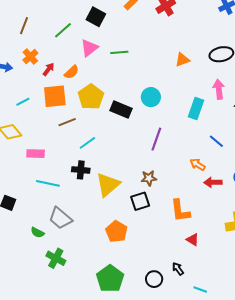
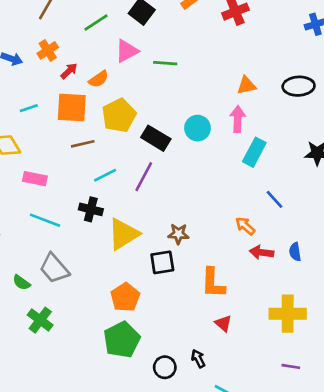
pink arrow: (219, 89) -> (238, 119), moved
purple line: (156, 139) -> (144, 177), moved
green pentagon: (110, 279) -> (122, 340), moved

